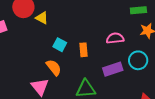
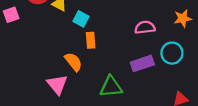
cyan square: (60, 45) -> (81, 19), moved
orange rectangle: (84, 50) -> (91, 40), moved

